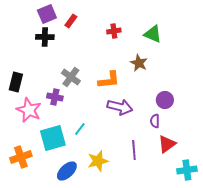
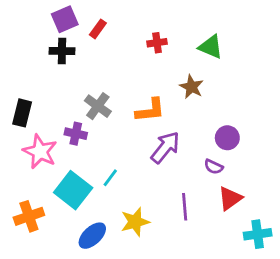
purple arrow: (120, 107) -> (165, 147), turned -65
purple semicircle: (155, 121) -> (214, 167), turned -64
cyan square: (53, 138) -> (73, 190), turned -36

